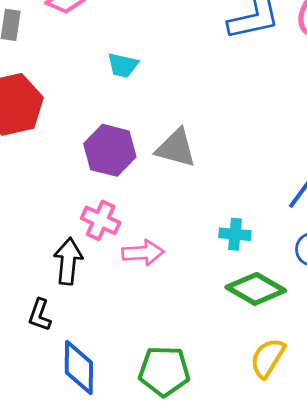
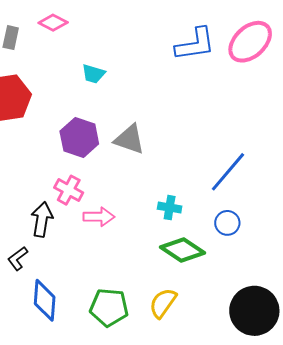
black L-shape: (40, 315) -> (18, 258), turned 30
yellow semicircle: (268, 358) -> (163, 303), moved

